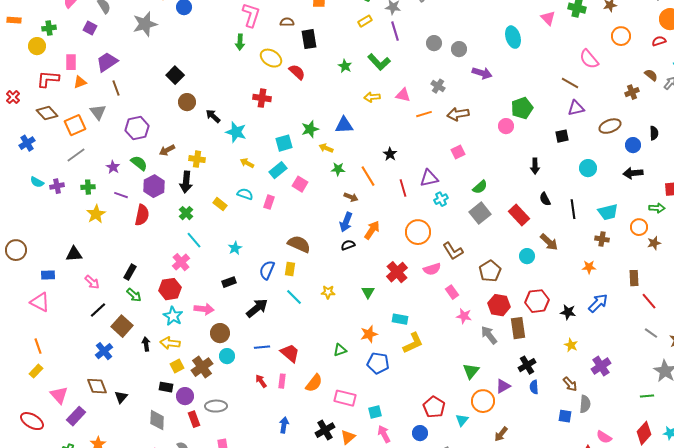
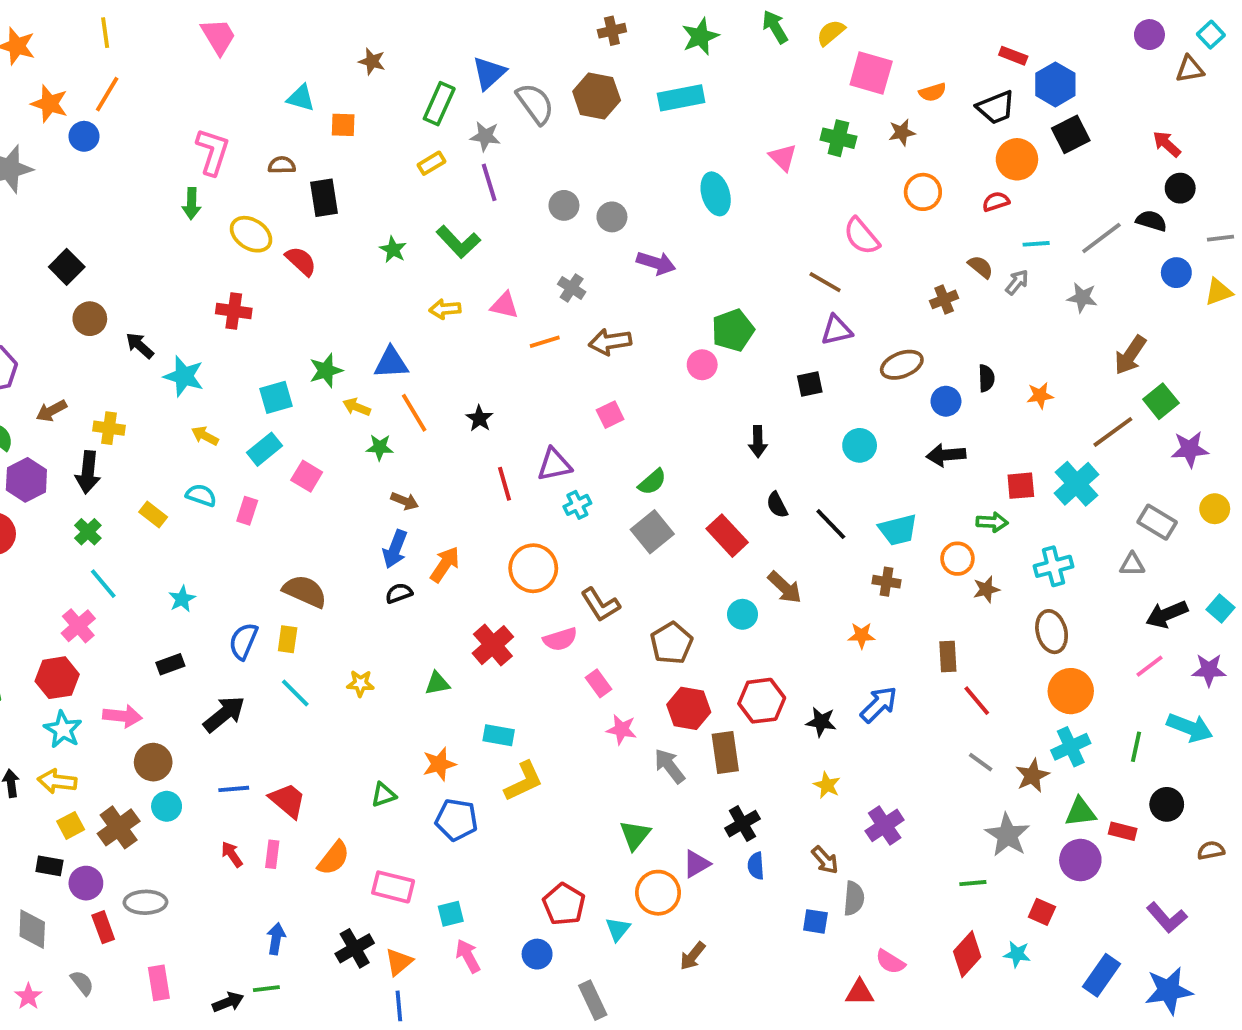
orange line: (368, 176) -> (414, 413), moved
black line: (573, 209) -> (831, 524), turned -36
green triangle: (368, 292) -> (437, 683), turned 48

